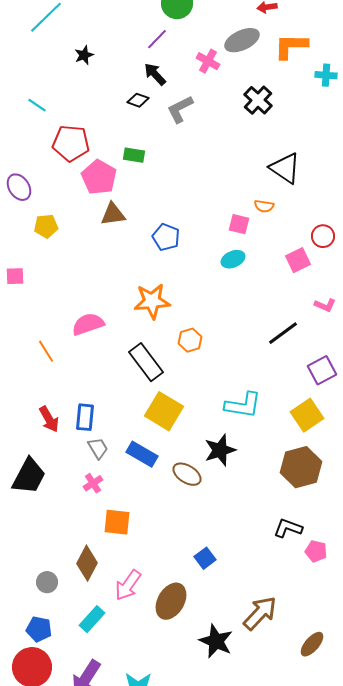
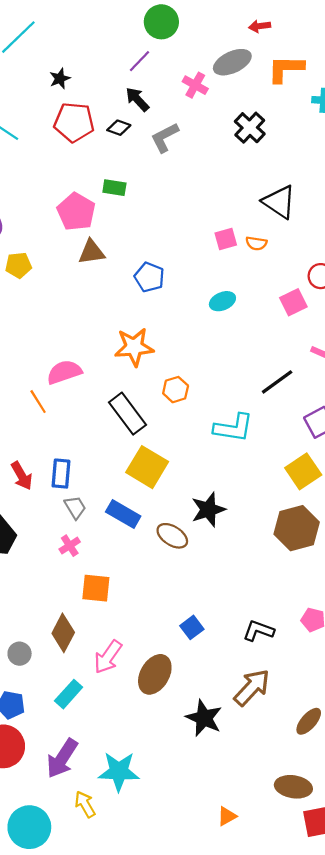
red pentagon: (71, 143) -> (74, 122), moved
pink square: (239, 224) -> (226, 239), moved, turned -30
orange line: (46, 351) -> (38, 402), moved
cyan L-shape: (243, 405) -> (233, 428), moved
black L-shape: (288, 528) -> (258, 631), moved

